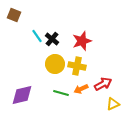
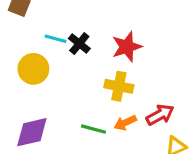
cyan line: (37, 36) -> (56, 39), turned -40
yellow circle: (55, 64) -> (33, 69), moved

